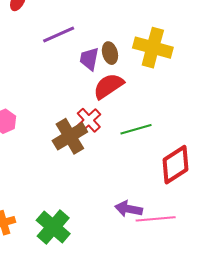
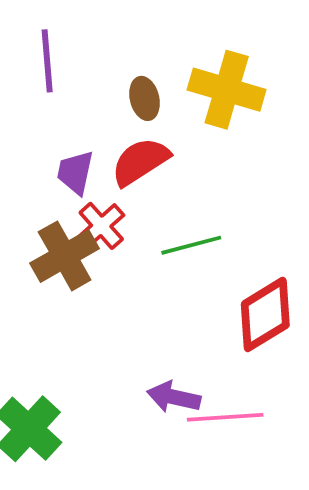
purple line: (59, 34) -> (47, 61), turned -72
purple trapezoid: (89, 59) -> (75, 172), moved

